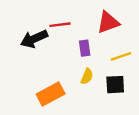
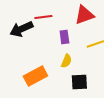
black square: (115, 85) -> (79, 82), moved

